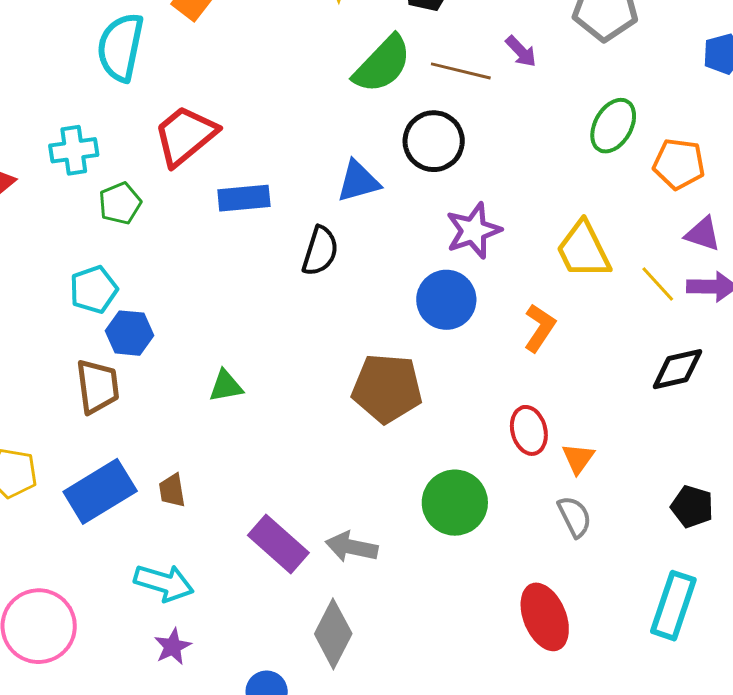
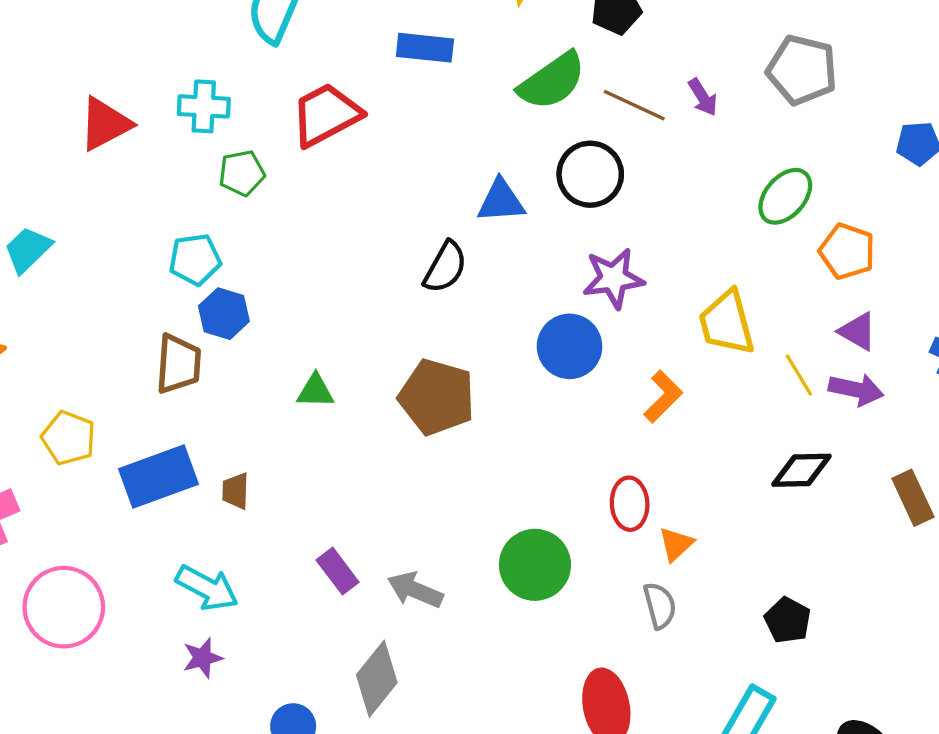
blue rectangle: (244, 198) -> (425, 48), moved
brown pentagon: (387, 388) -> (437, 397), moved
purple rectangle: (278, 544) -> (338, 571), size x0.7

